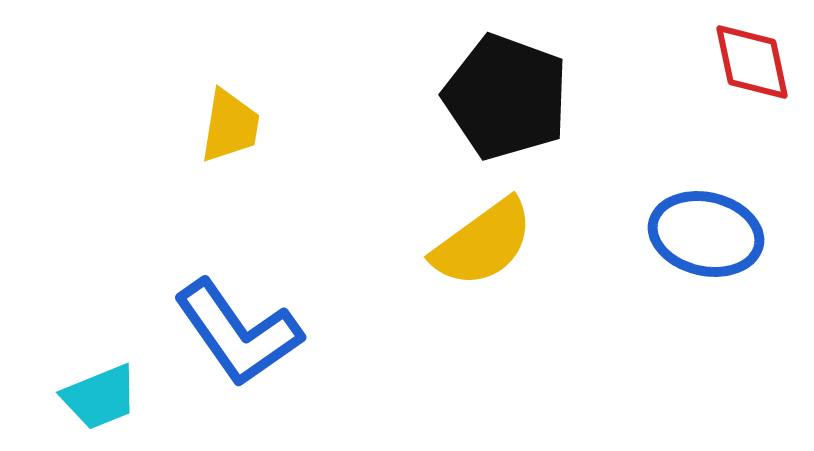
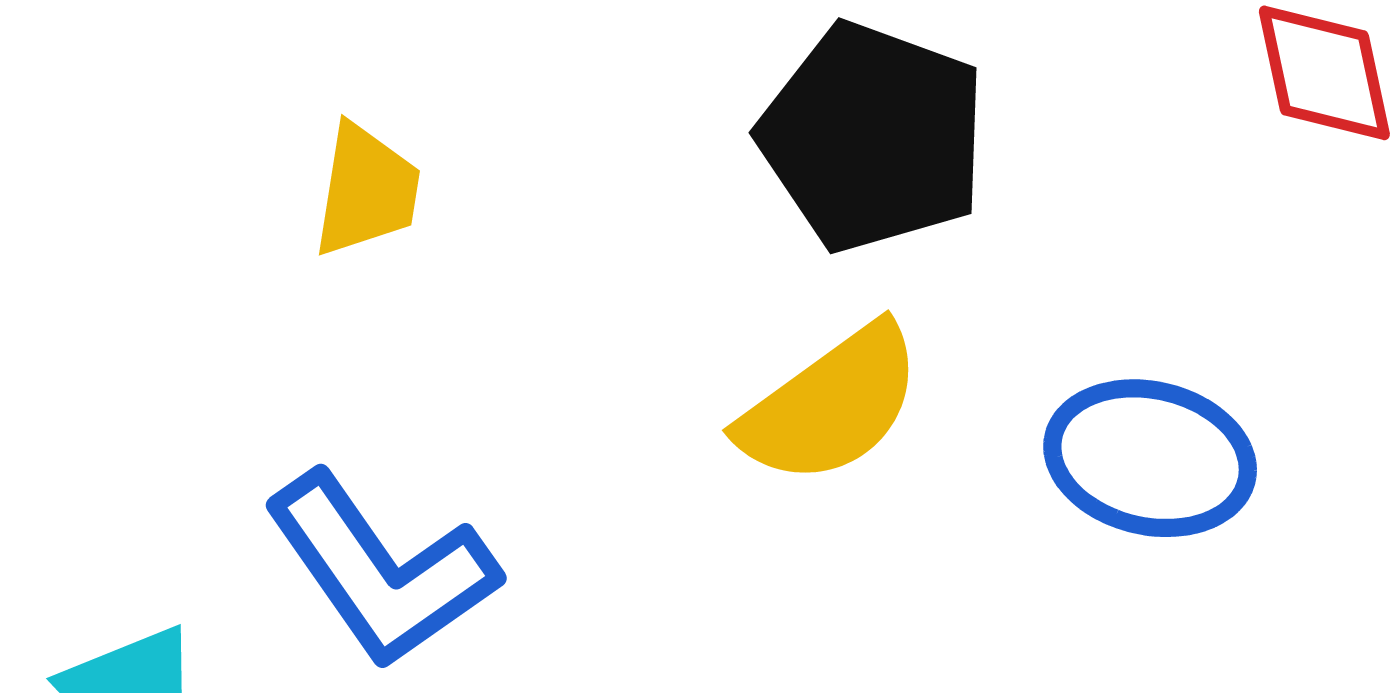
blue ellipse: (706, 234) -> (1150, 458), moved

